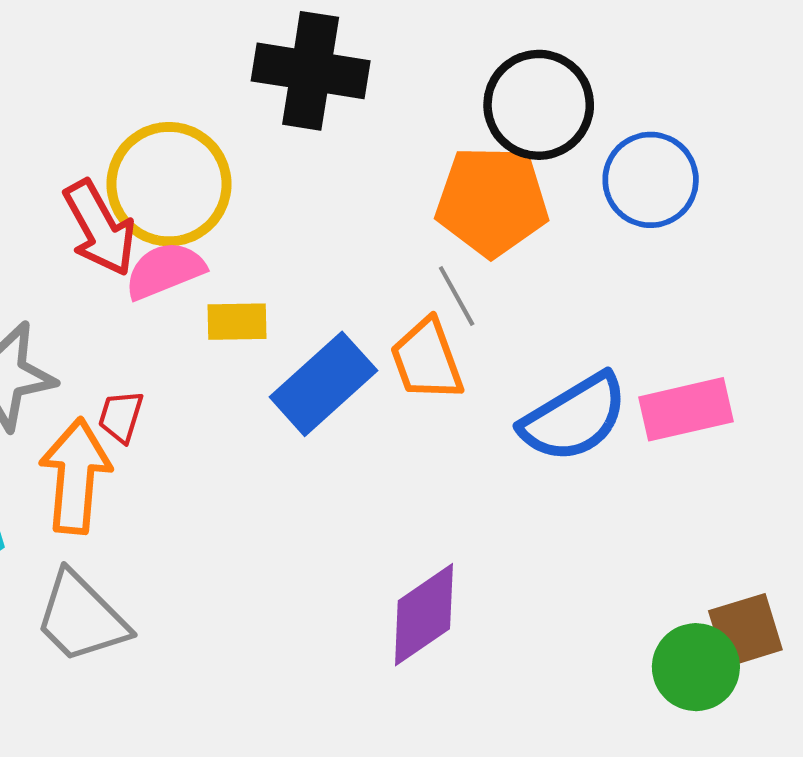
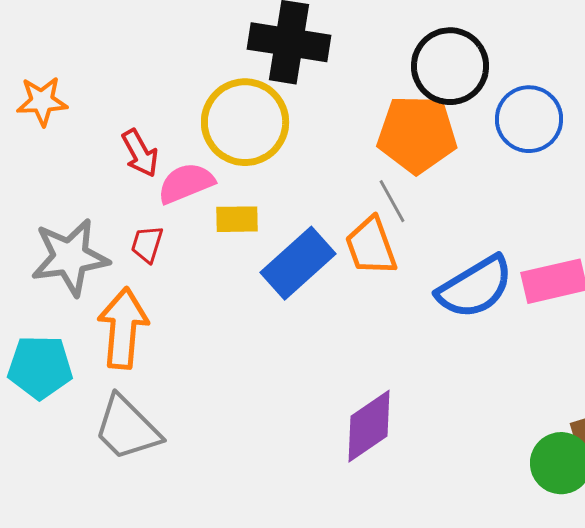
yellow circle: (169, 184) -> (245, 122), moved
red arrow: (100, 228) -> (140, 153), size x0.7
red trapezoid: (121, 416) -> (147, 244), moved

